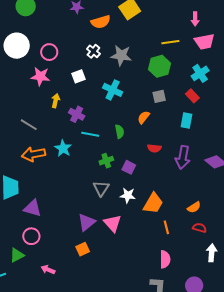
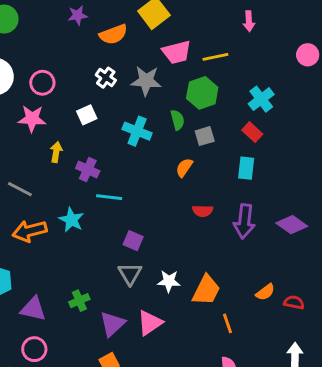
pink trapezoid: (204, 42) -> (177, 52), moved
green semicircle: (119, 132) -> (177, 120), moved
green cross: (106, 161) -> (79, 301), moved
purple square: (129, 167) -> (133, 241), moved
pink triangle: (113, 223) -> (150, 323), turned 42
red semicircle: (199, 228) -> (294, 302), moved

